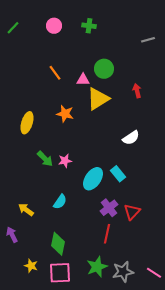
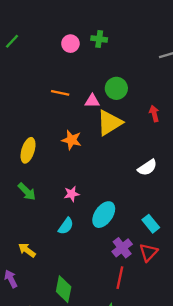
pink circle: (54, 26) -> (70, 44), moved
orange line: (55, 73) -> (60, 93), turned -42
green arrow: (45, 159) -> (27, 192), moved
cyan rectangle: (118, 174) -> (151, 224), moved
cyan semicircle: (60, 202) -> (66, 226), moved

